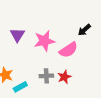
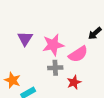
gray cross: (46, 76) -> (55, 68), moved

